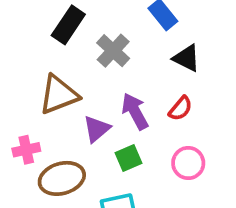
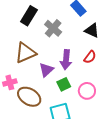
purple arrow: (135, 111) -> (66, 60), turned -144
pink circle: (188, 163) -> (87, 91), moved
brown ellipse: (62, 178) -> (29, 97), turned 50

